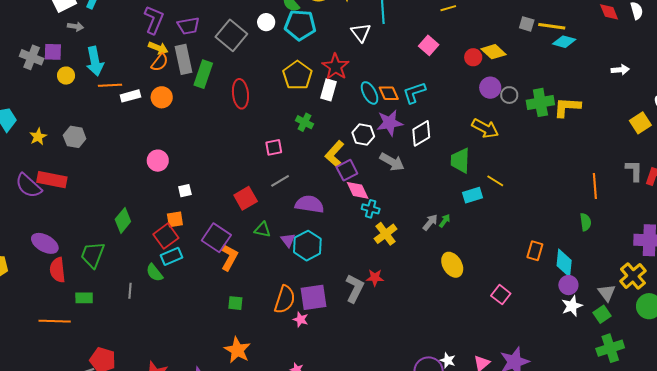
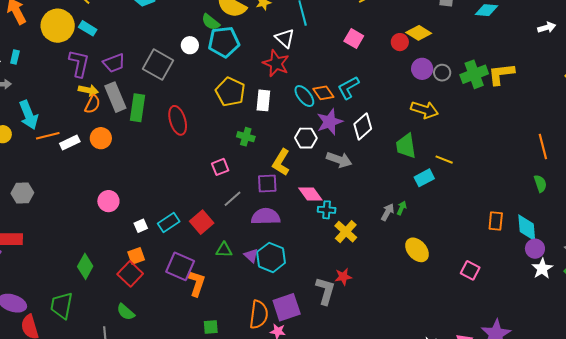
red star: (336, 67) -> (276, 63), moved
purple square: (347, 170) -> (267, 183), moved, turned 35
cyan rectangle: (171, 256) -> (169, 222), moved

